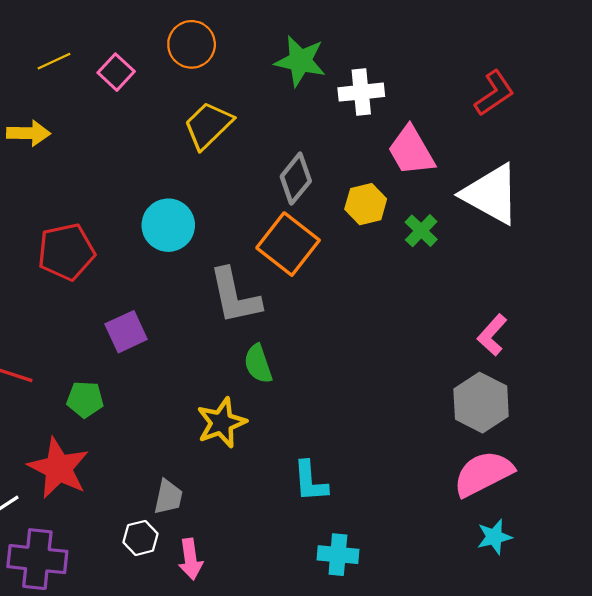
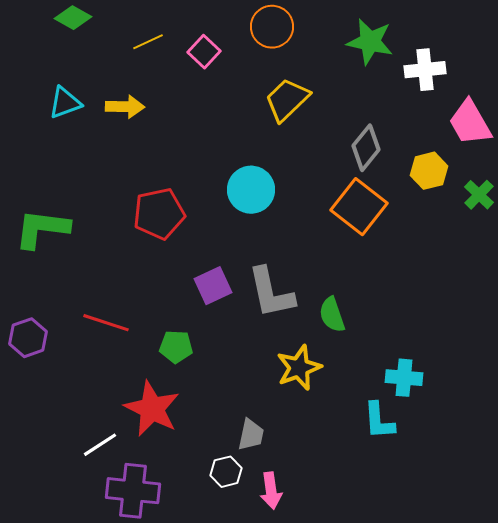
gray L-shape: (235, 296) -> (271, 293), moved
cyan cross: (338, 555) -> (404, 378), moved

